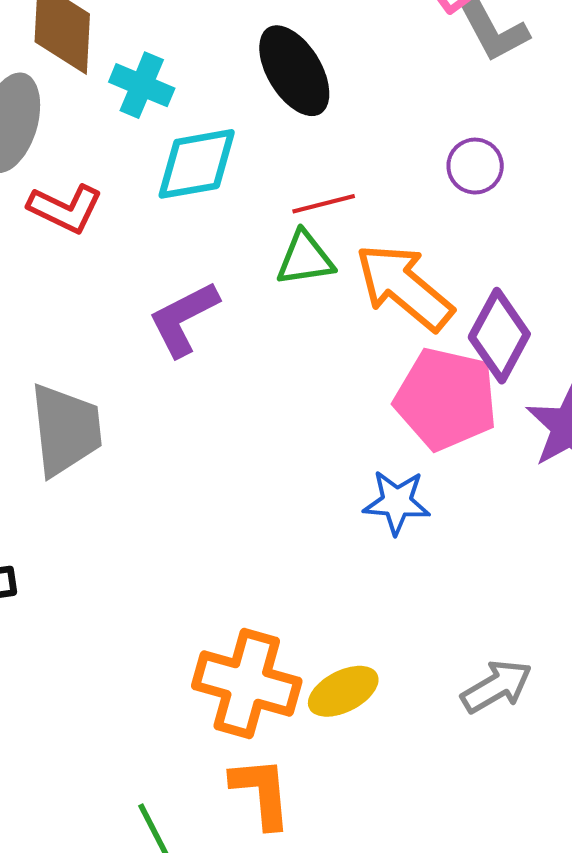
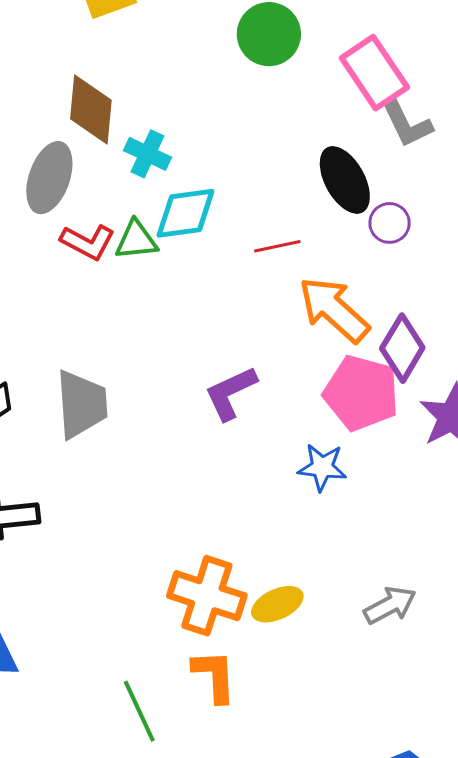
black ellipse: (294, 71) -> (345, 180), moved
green triangle: (305, 259) -> (136, 240), moved
purple L-shape: (184, 319) -> (231, 393), moved

